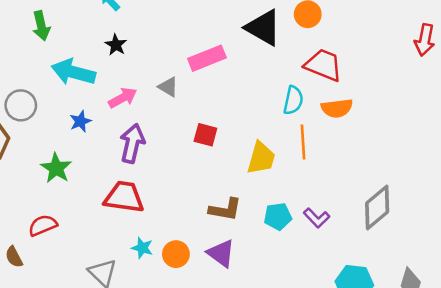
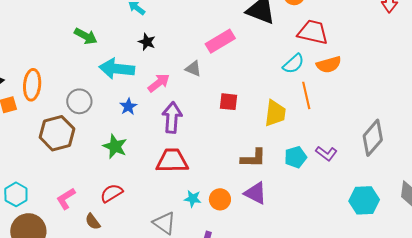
green arrow: (41, 26) -> (86, 36), turned -40
cyan semicircle: (293, 100) -> (293, 64), turned 45

